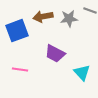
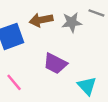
pink line: (20, 70) -> (14, 82), turned 42

